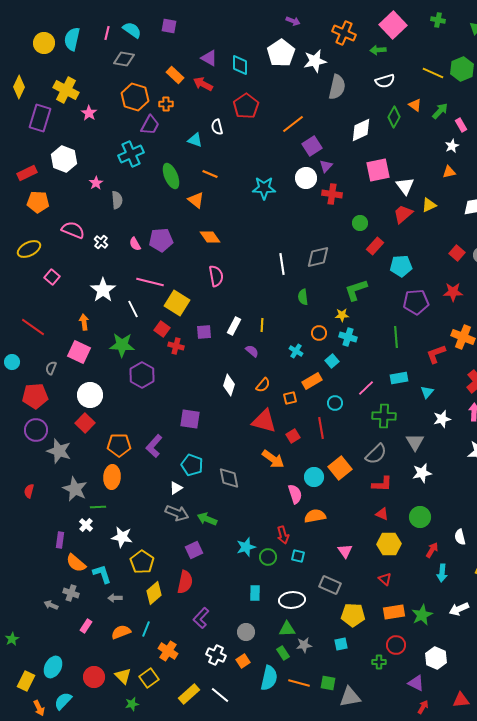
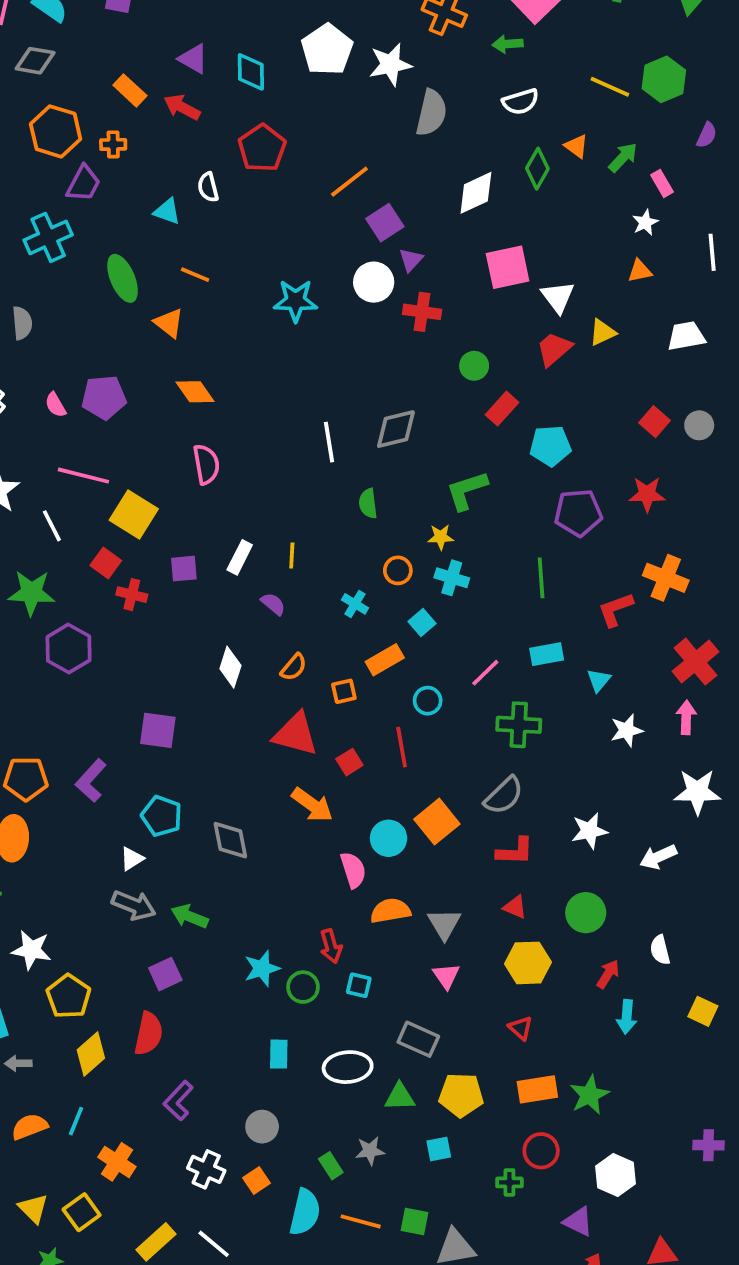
gray triangle: (415, 442) -> (444, 924), moved
white arrow: (459, 609) -> (658, 857), moved
green triangle: (287, 629) -> (400, 1097), moved

